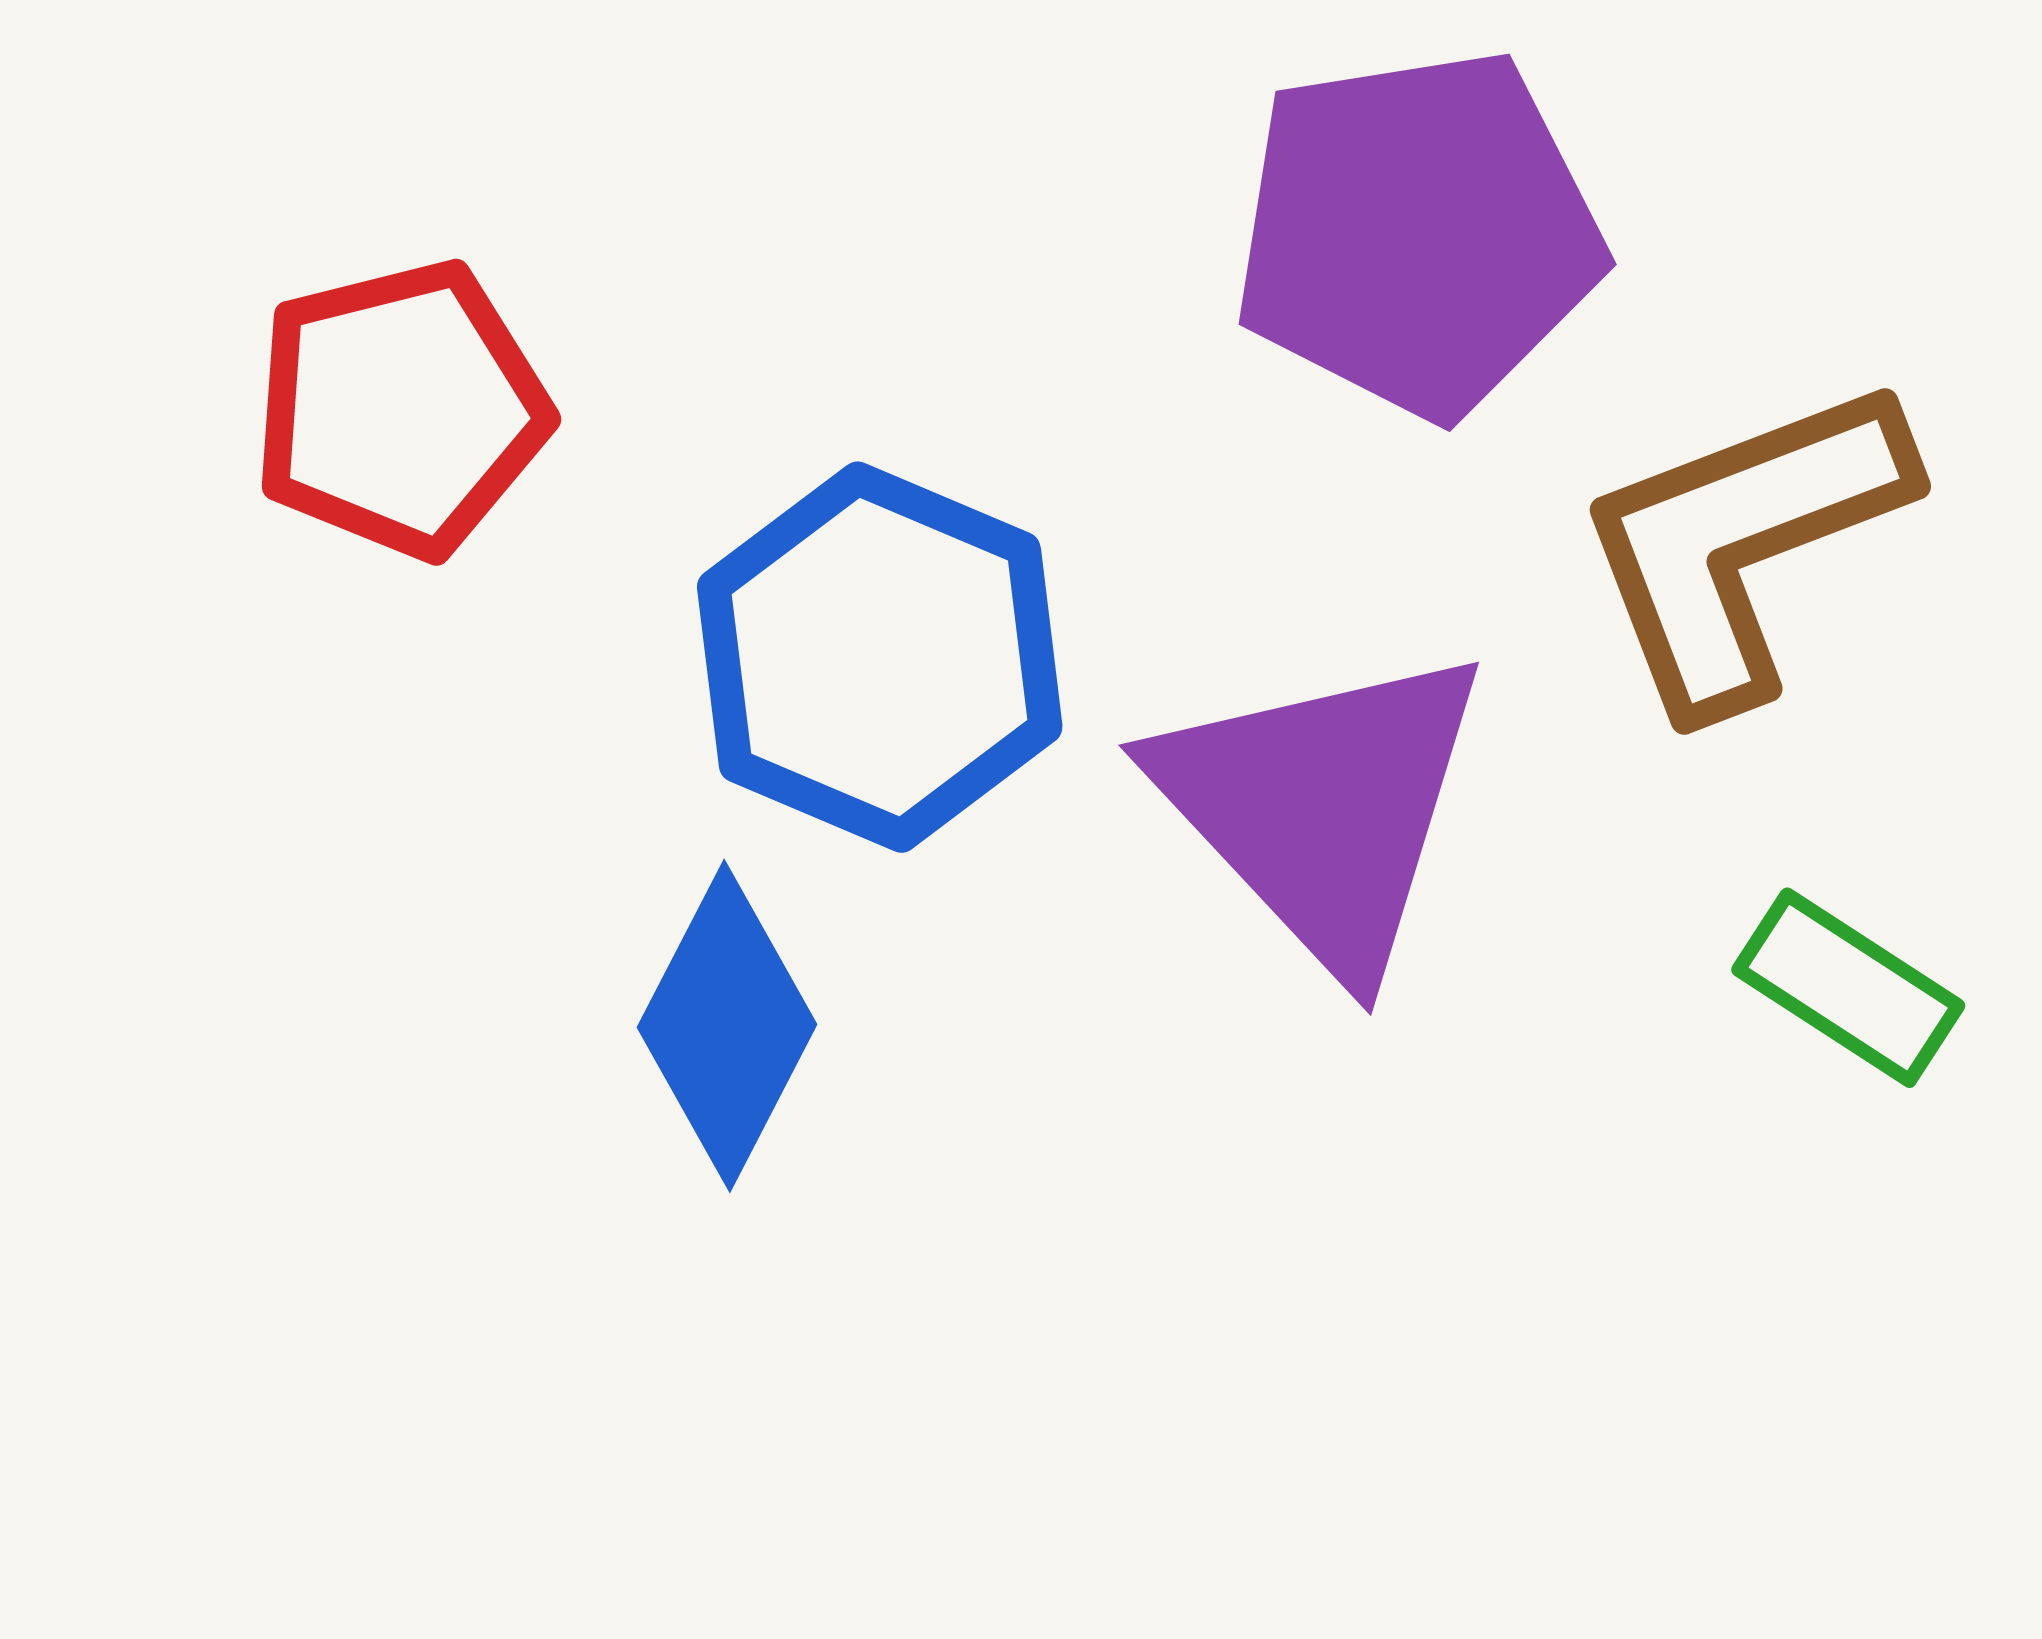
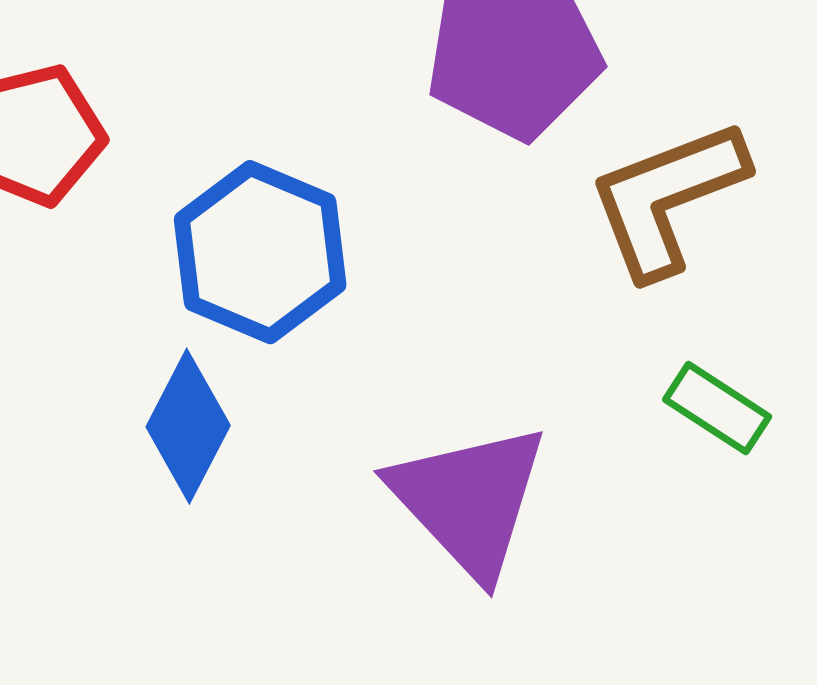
purple triangle: (1323, 808) -> (469, 500), moved

